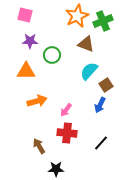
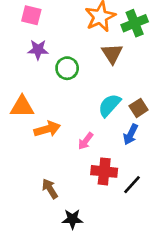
brown triangle: (86, 44) -> (112, 54), turned 36
orange triangle: (26, 71) -> (22, 107), moved
cyan semicircle: (89, 71) -> (109, 105), moved
red cross: (67, 133) -> (104, 171), moved

